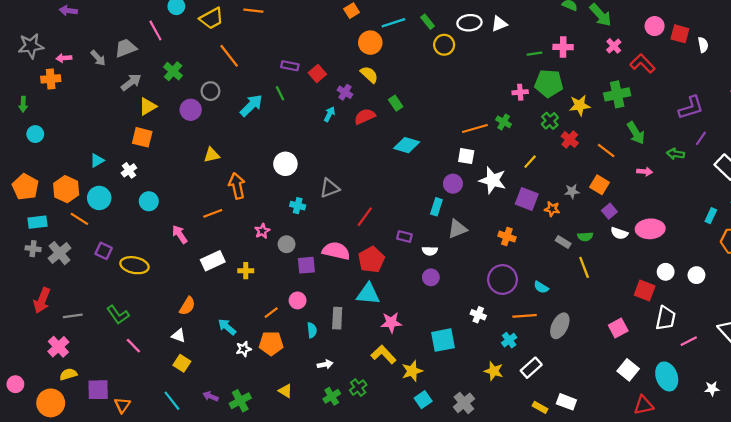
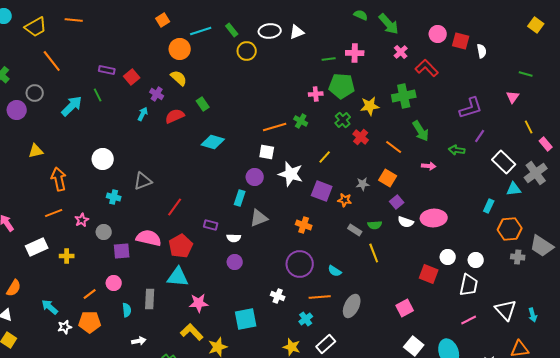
orange line: (213, 213) -> (54, 213), moved
white trapezoid: (666, 318) -> (469, 285), moved

